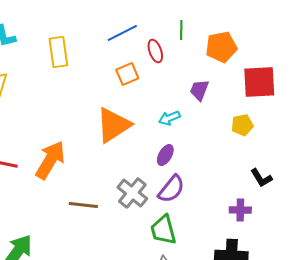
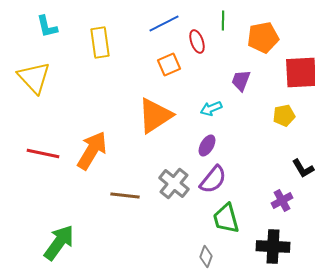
purple cross: (240, 210) -> (282, 200), turned -30
green trapezoid: (163, 230) -> (226, 218), moved

